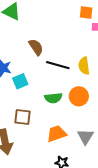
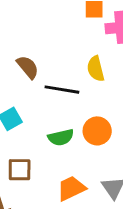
yellow semicircle: (84, 66) -> (96, 69), moved

